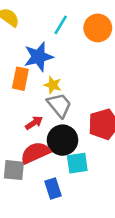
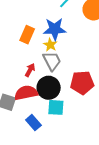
blue star: (39, 57) -> (55, 29), moved
red arrow: (34, 123) -> (30, 70), turned -40
blue rectangle: (53, 189) -> (33, 123), turned -35

